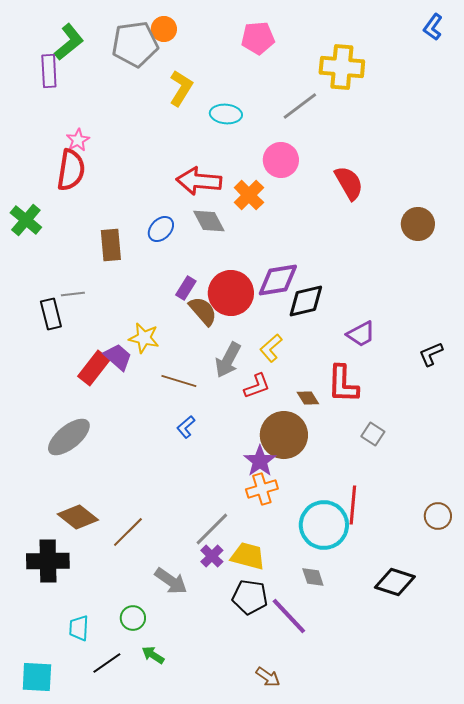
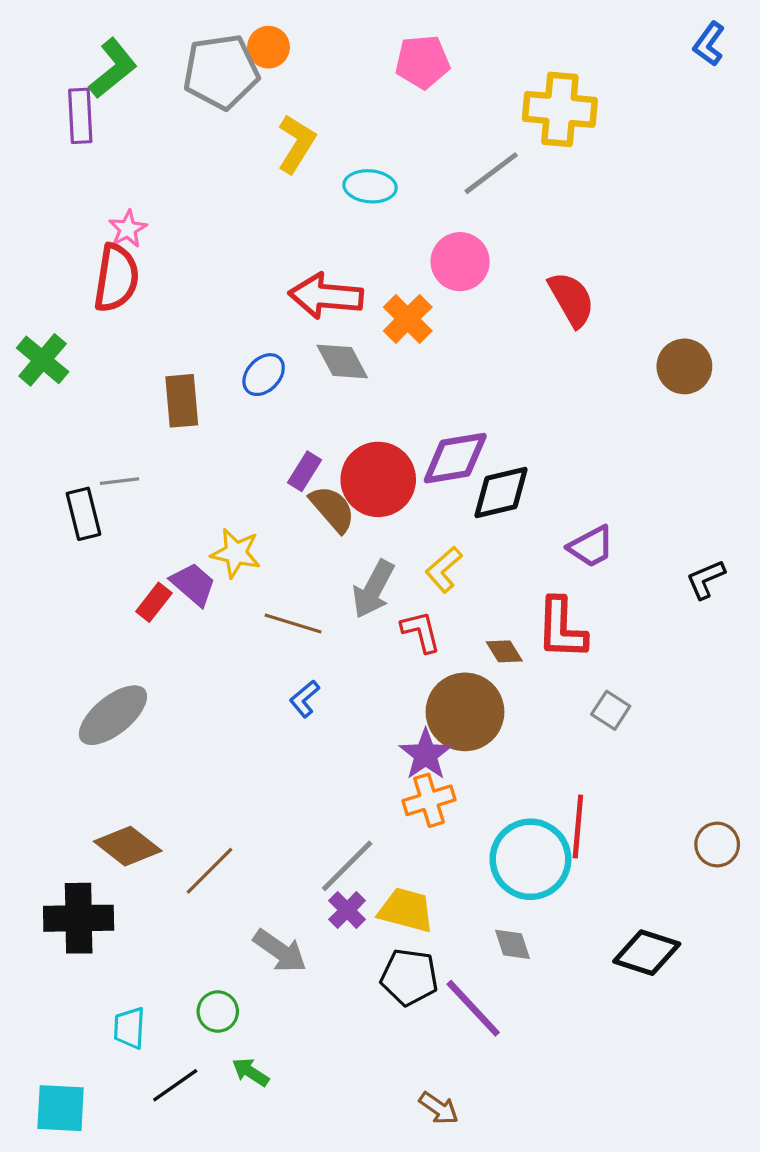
red rectangle: (94, 368) -> (154, 602), size x0.7
red L-shape: (257, 386) -> (421, 632), turned -84

